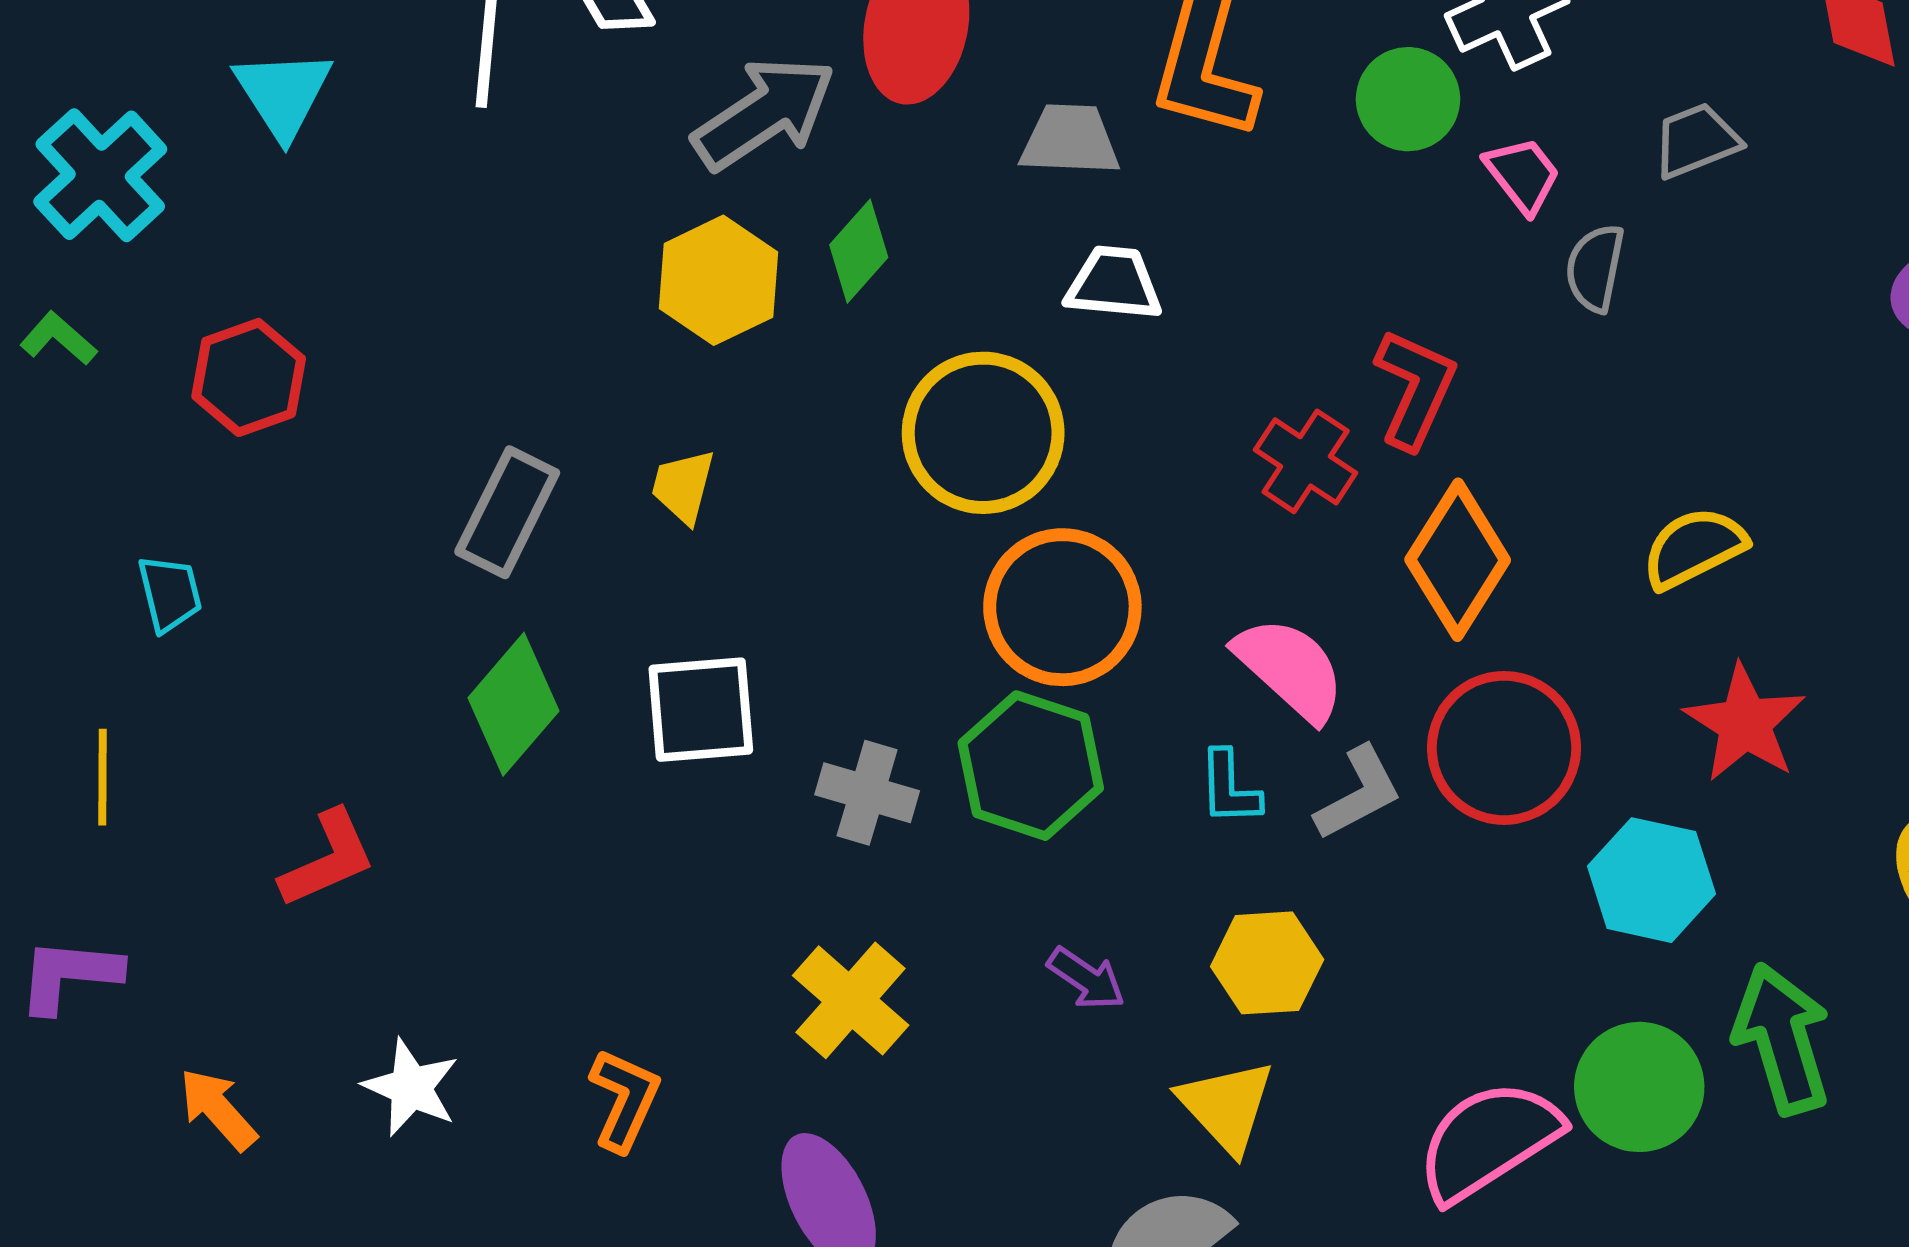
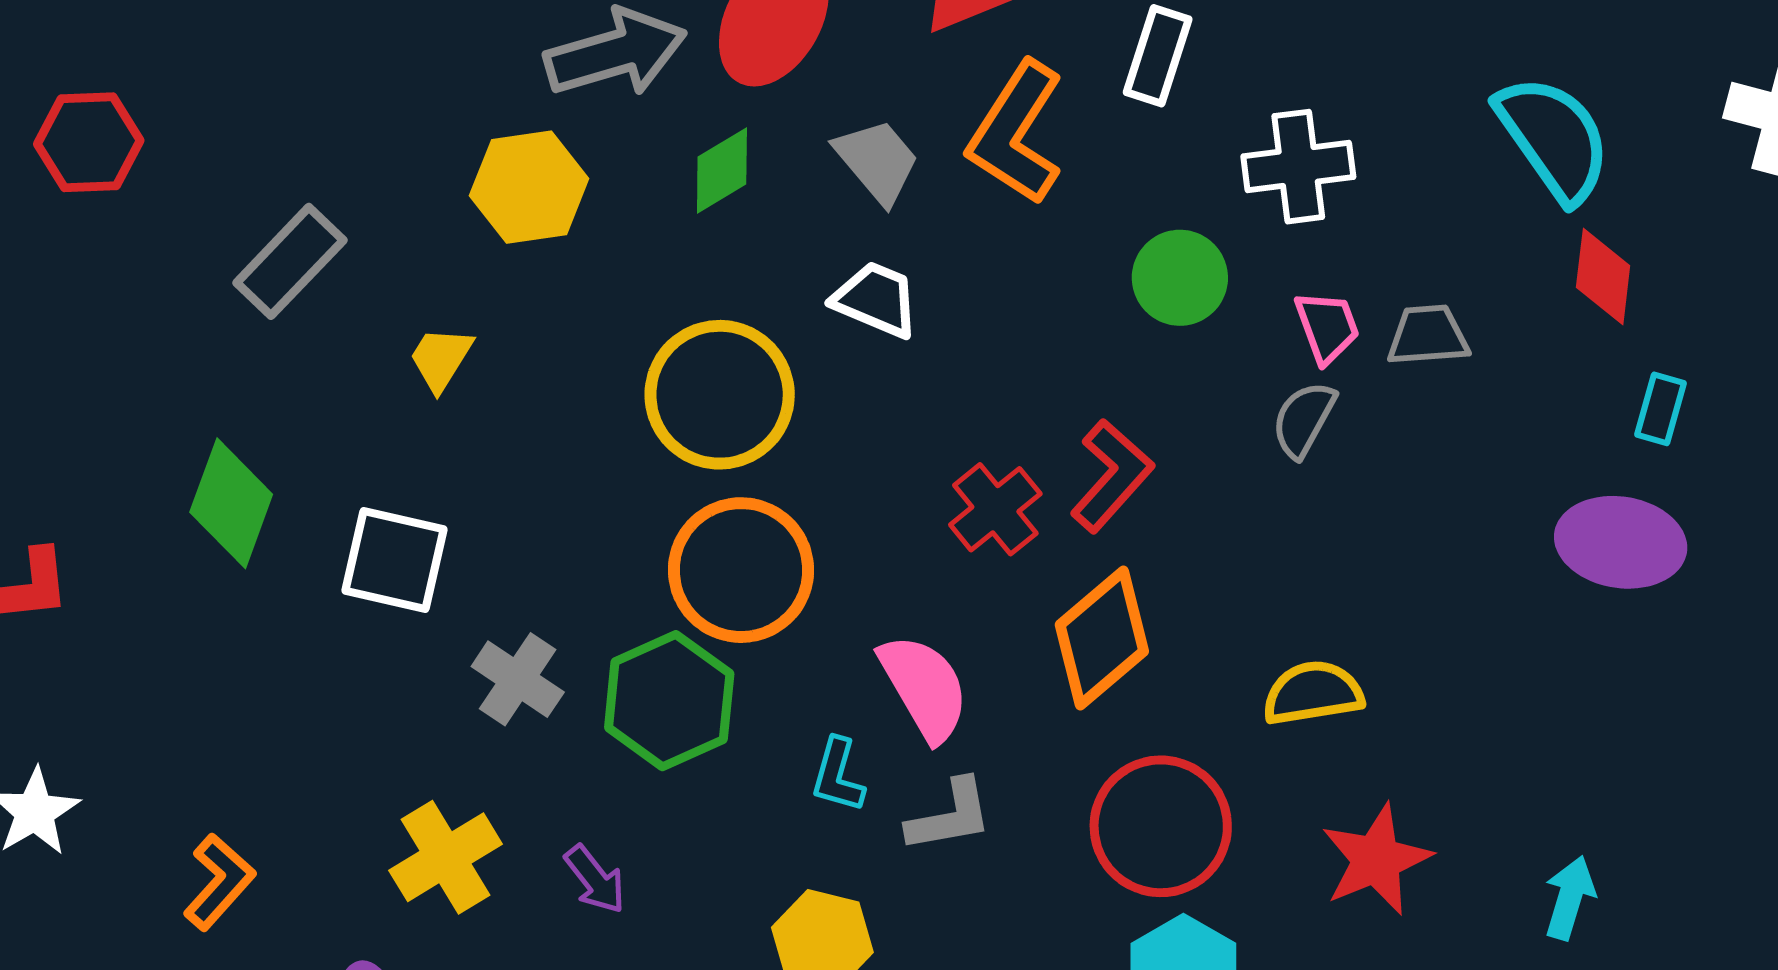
green circle: (1408, 99) -> (1180, 278), moved
gray trapezoid: (1070, 140) -> (877, 161), turned 30
pink trapezoid: (1523, 175) -> (1327, 327), moved
green diamond: (859, 251) -> (722, 170), moved
gray rectangle: (507, 512) -> (290, 261), moved
green diamond: (514, 704) -> (231, 503), turned -38
red star: (1745, 723) -> (1376, 860), moved
red circle: (1504, 748) -> (1161, 826), moved
purple arrow: (1086, 979) -> (595, 879), moved

